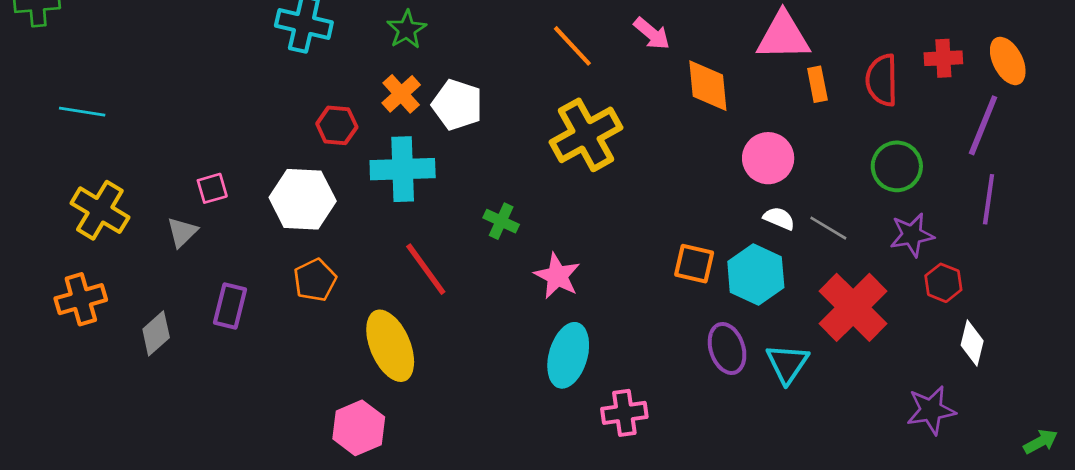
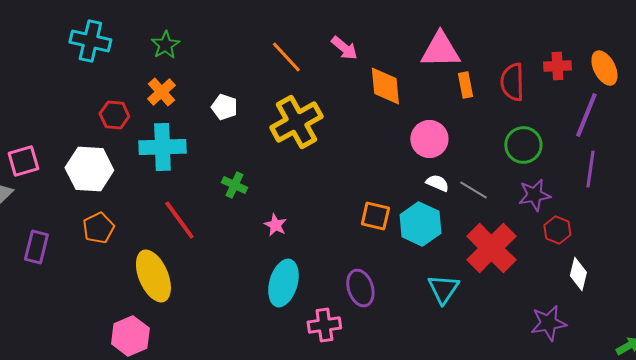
white pentagon: (457, 105) -> (224, 107), moved, size x0.7
pink square: (212, 188) -> (23, 161), size x1.4
pink star: (557, 276) -> (275, 225), size x0.7
purple ellipse: (727, 348) -> (360, 288), moved

